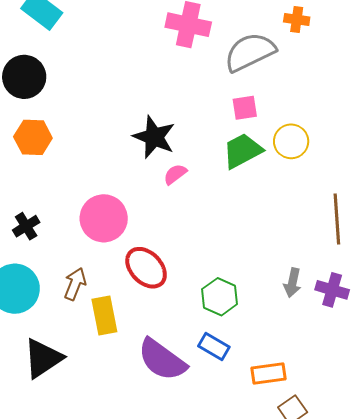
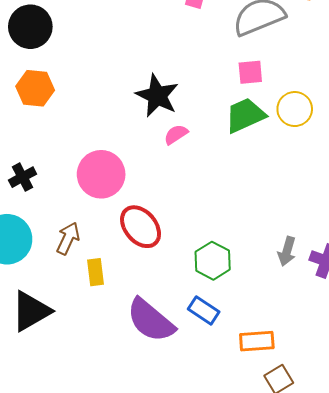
yellow rectangle: (104, 316) -> (96, 272), size x0.7

